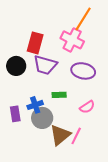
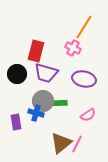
pink cross: (72, 40) -> (73, 48), size x0.7
blue cross: (35, 105) -> (36, 113), turned 35
gray circle: (42, 118) -> (43, 101), moved

